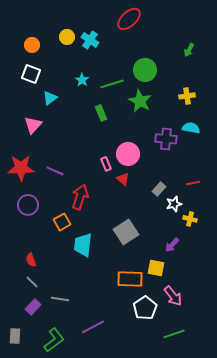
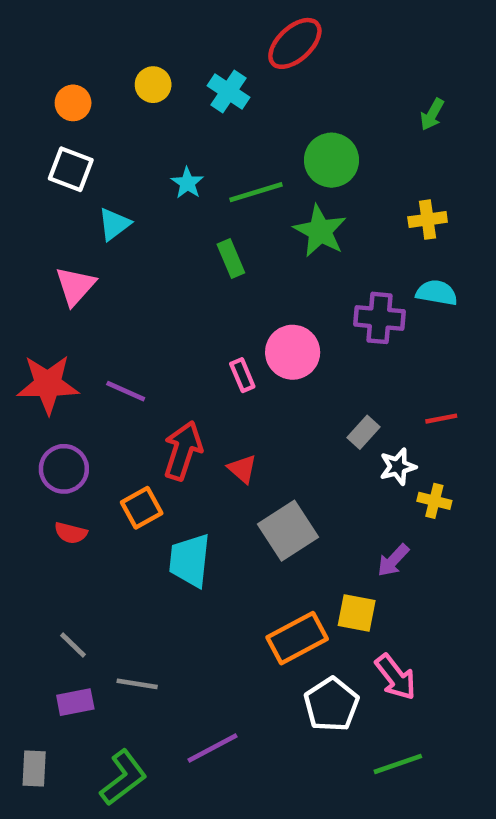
cyan cross: (90, 40) -> (229, 91), moved
red triangle: (123, 179) -> (242, 469), moved
red semicircle: (31, 260) -> (71, 533), moved, turned -56
orange rectangle: (130, 279) -> (297, 638), turned -30
purple rectangle: (33, 307) -> (75, 702), turned 35

